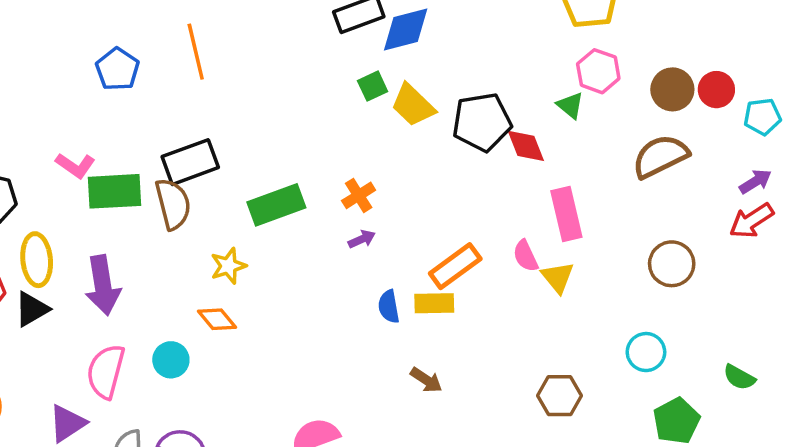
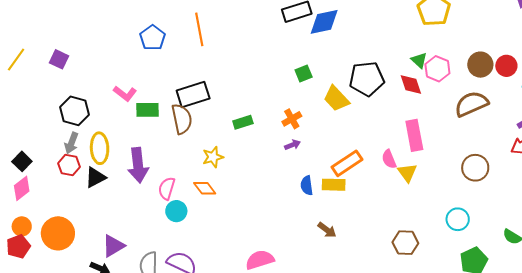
pink hexagon: (598, 71) -> (437, 69), moved
green square: (373, 86) -> (304, 73), moved
yellow trapezoid: (413, 105) -> (336, 99), moved
green triangle: (570, 105) -> (419, 60), moved
red diamond: (526, 146) -> (411, 85), moved
green rectangle: (115, 191) -> (148, 110), size x0.7
green rectangle: (276, 205) -> (243, 122), size x0.6
pink semicircle: (106, 371) -> (167, 188), moved, size x0.7

